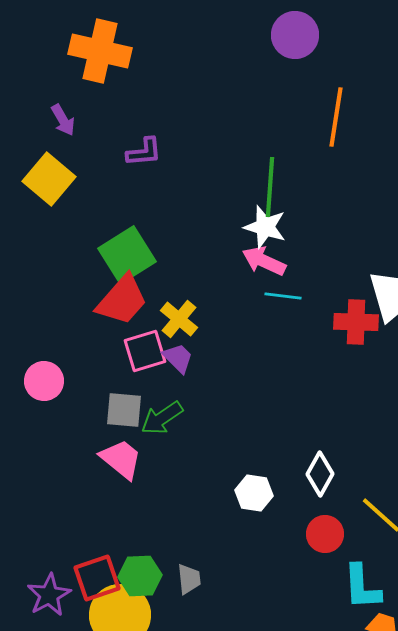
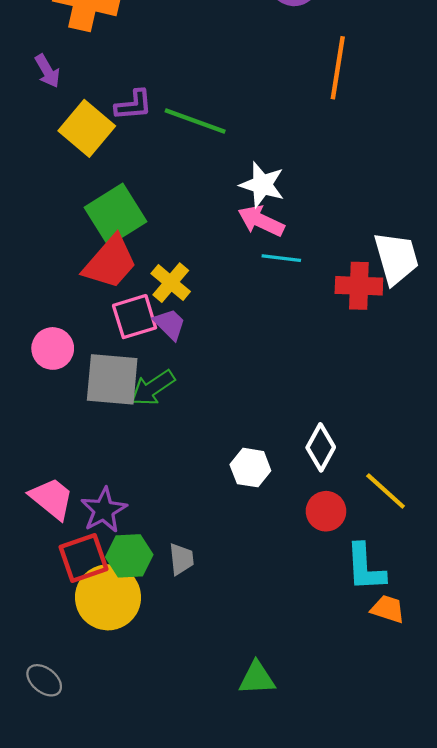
yellow square: (49, 179) -> (87, 128), moved
green line: (270, 187) -> (195, 121), moved, turned -74
pink circle: (44, 381) -> (53, 348), moved
gray square: (124, 410) -> (112, 379), size x1.4
pink trapezoid: (121, 459) -> (52, 498), moved
purple star: (49, 595) -> (104, 510), moved

